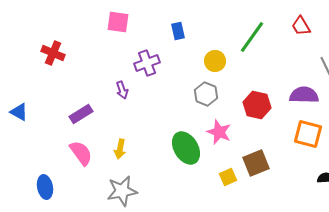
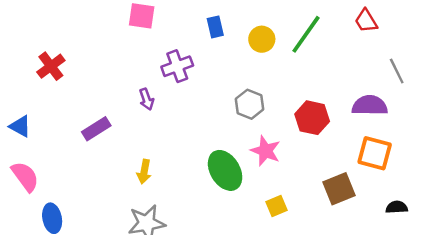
red cross: (53, 53) -> (51, 66), moved, turned 30
yellow circle: (215, 61) -> (262, 39), moved
pink semicircle: (81, 153) -> (25, 177), moved
brown square: (256, 163) -> (339, 189), moved

